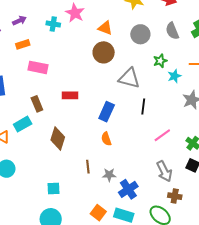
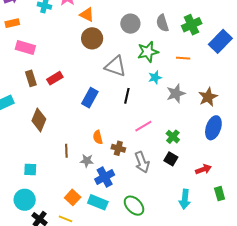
orange triangle: (105, 28) -> (87, 15), moved
green star: (160, 61) -> (148, 52), size x1.5
cyan star: (174, 76) -> (155, 77), moved
red rectangle: (70, 95) -> (55, 78), turned -35
brown rectangle: (37, 104) -> (31, 78), moved
orange semicircle: (106, 139) -> (98, 137), moved
brown cross: (175, 196) -> (118, 148), moved

